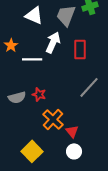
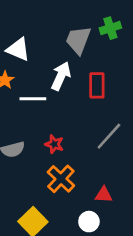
white triangle: (34, 15) -> (18, 49), moved
red star: (39, 94) -> (54, 144), moved
red triangle: (72, 131) -> (104, 195), moved, turned -48

